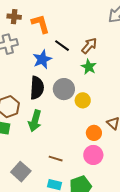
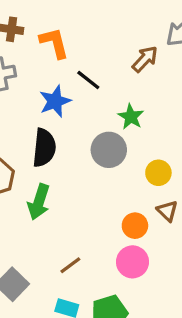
brown arrow: (89, 46) -> (145, 59), moved
gray circle: (64, 89) -> (109, 150), moved
yellow circle: (83, 100) -> (158, 173), moved
brown line: (56, 159) -> (70, 265), turned -56

